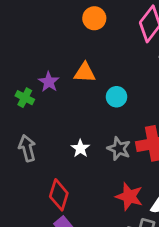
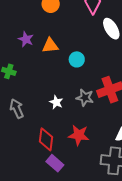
purple star: (49, 82) -> (26, 39), moved
red star: (129, 197) -> (79, 135), moved

